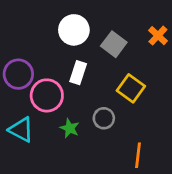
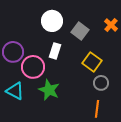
gray circle: (104, 118) -> (101, 83), moved
green star: (70, 128) -> (49, 90), size x1.5

